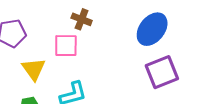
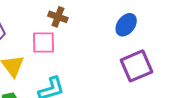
blue ellipse: (152, 29) -> (126, 25), size x0.7

